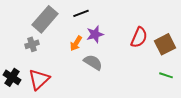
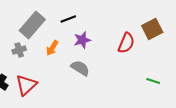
orange arrow: (76, 43) -> (52, 48), moved
brown square: (165, 44) -> (152, 29), moved

